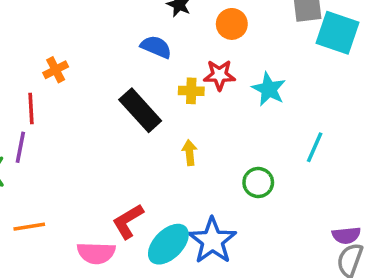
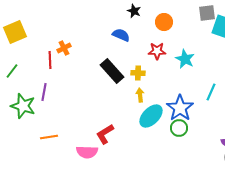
yellow cross: (191, 91) -> (138, 73), moved
red line: (31, 109) -> (50, 60), moved
green circle: (258, 182) -> (179, 128), moved
blue star: (212, 241) -> (180, 108), moved
cyan ellipse: (168, 244) -> (151, 116), moved

